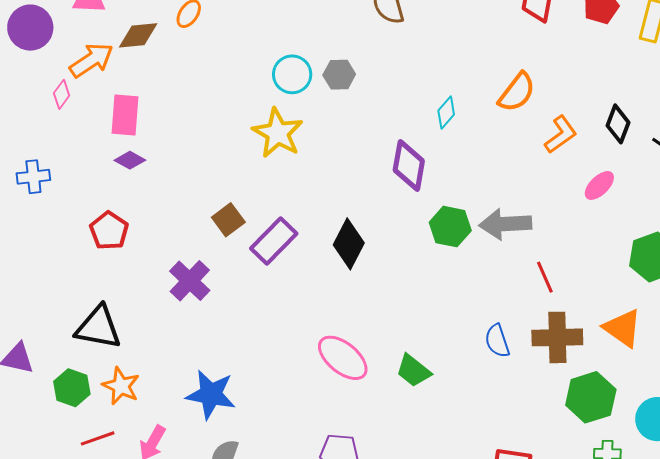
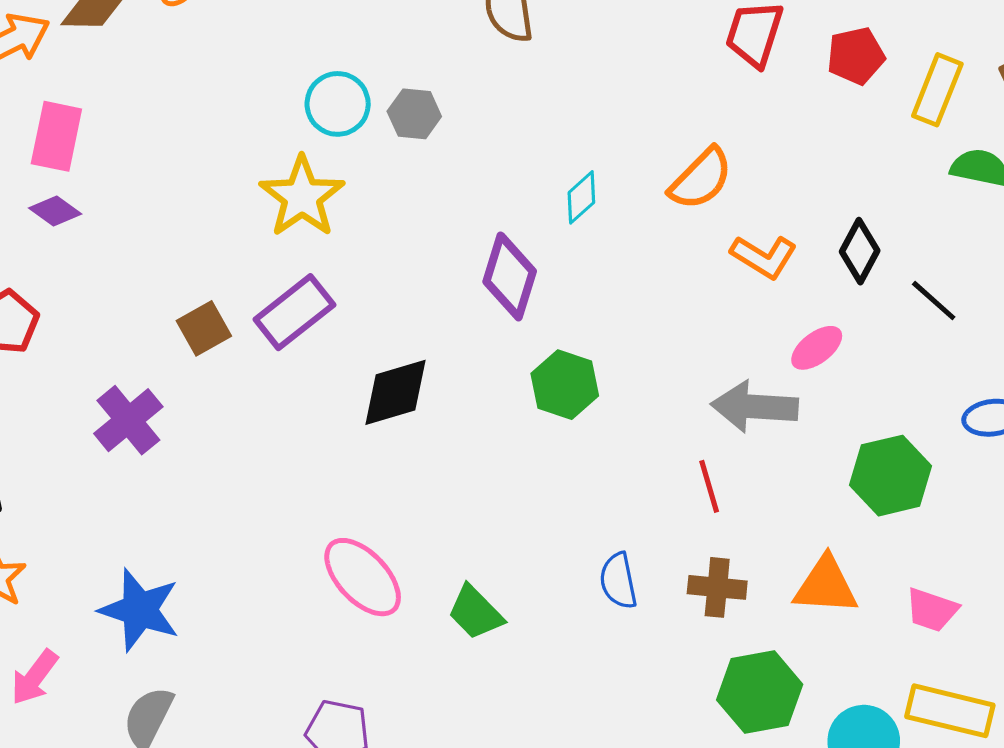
orange L-shape: (561, 134) -> (764, 257), turned 60
gray arrow: (505, 224) -> (755, 407), moved
purple rectangle: (274, 241) -> (294, 312), moved
black diamond: (349, 244) -> (396, 392), turned 39
orange triangle: (623, 328) -> (826, 586), turned -39
brown cross: (557, 337) -> (717, 587), size x0.7

